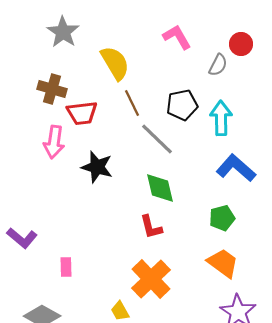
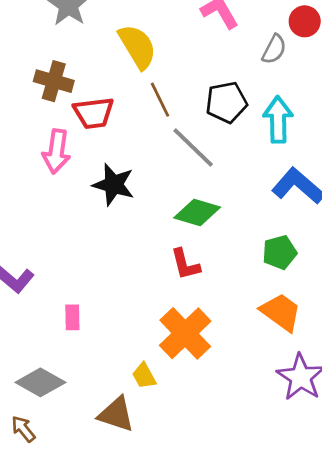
green diamond: (160, 188) -> (197, 213), turned -60

